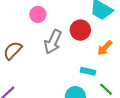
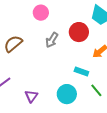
gray arrow: (53, 42) -> (52, 40), size x0.7

